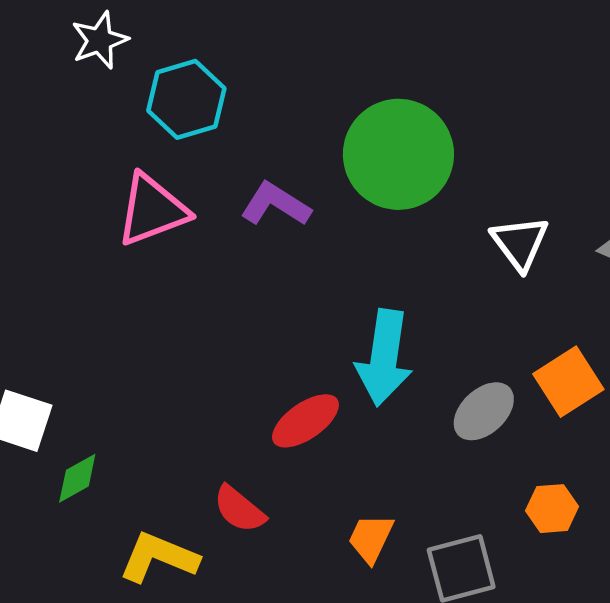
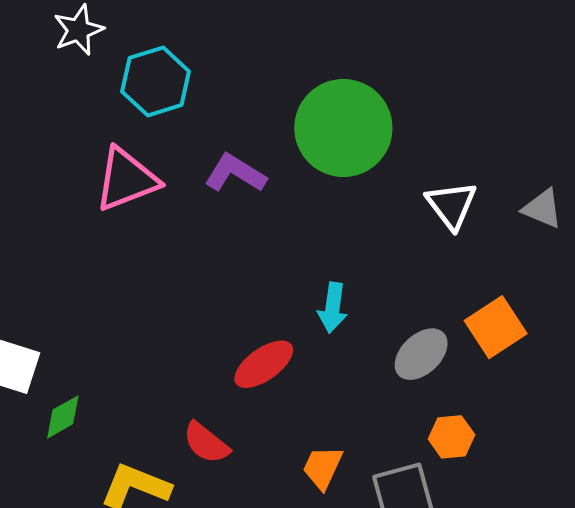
cyan arrow: (384, 358) -> (333, 308), size x0.6
orange hexagon: (552, 509) -> (451, 437), moved

